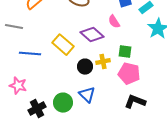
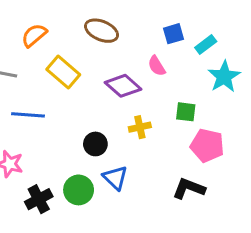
yellow rectangle: (63, 45) -> (63, 72), moved
green square: (125, 52) -> (186, 112), moved
black circle: (85, 67) -> (95, 144), moved
pink pentagon: (129, 74) -> (207, 146), moved

